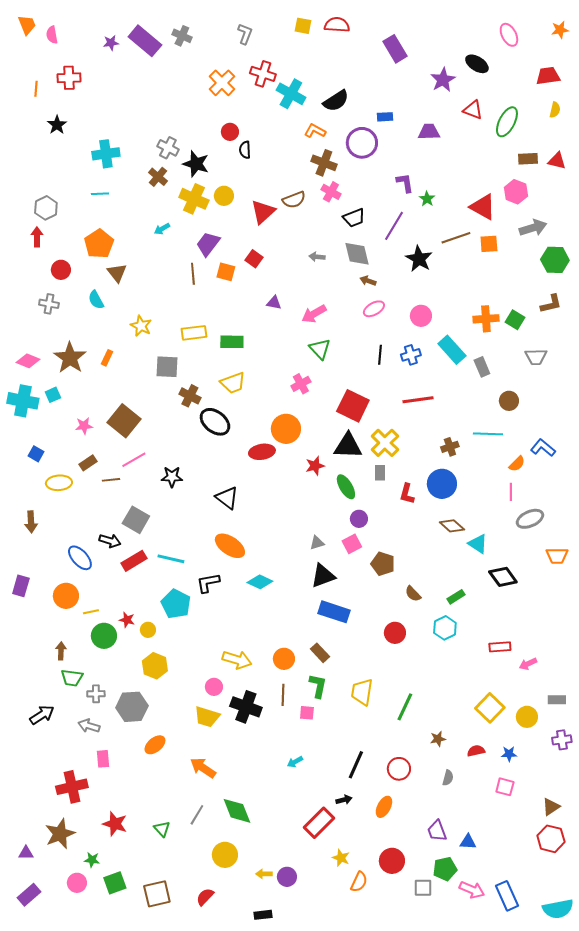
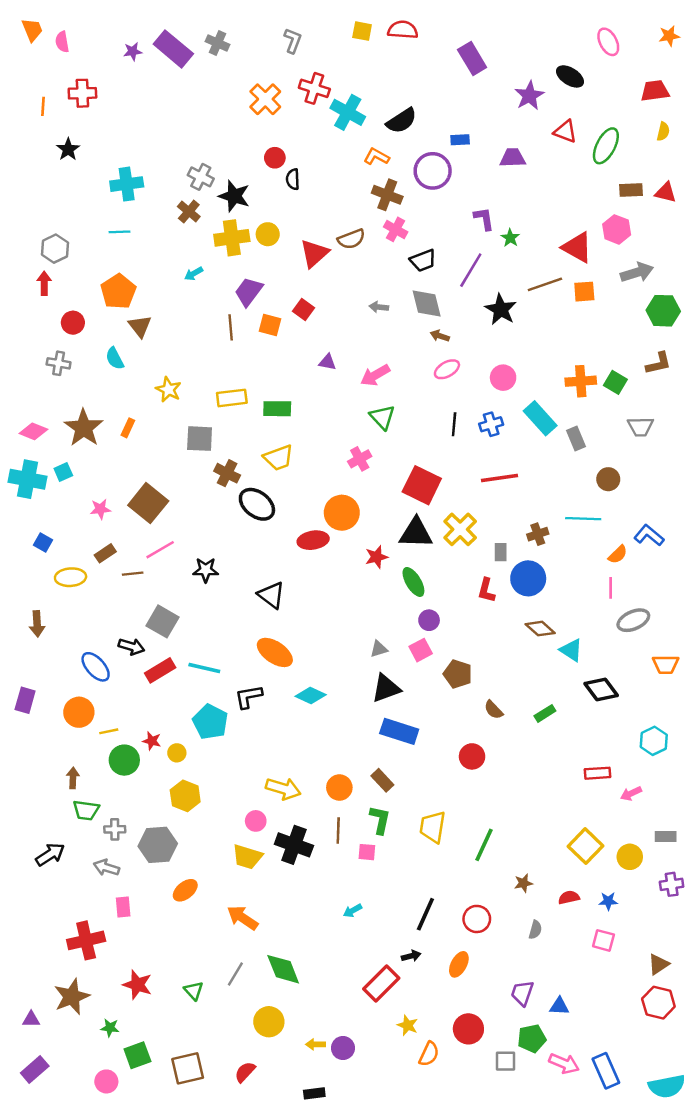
yellow cross: (194, 199) -> (232, 238), turned -32
gray rectangle: (380, 473) -> (501, 552), moved
cyan hexagon: (445, 628) -> (654, 741), moved
purple trapezoid: (437, 831) -> (522, 993), turned 40
pink circle: (77, 883) -> (106, 1081), moved

